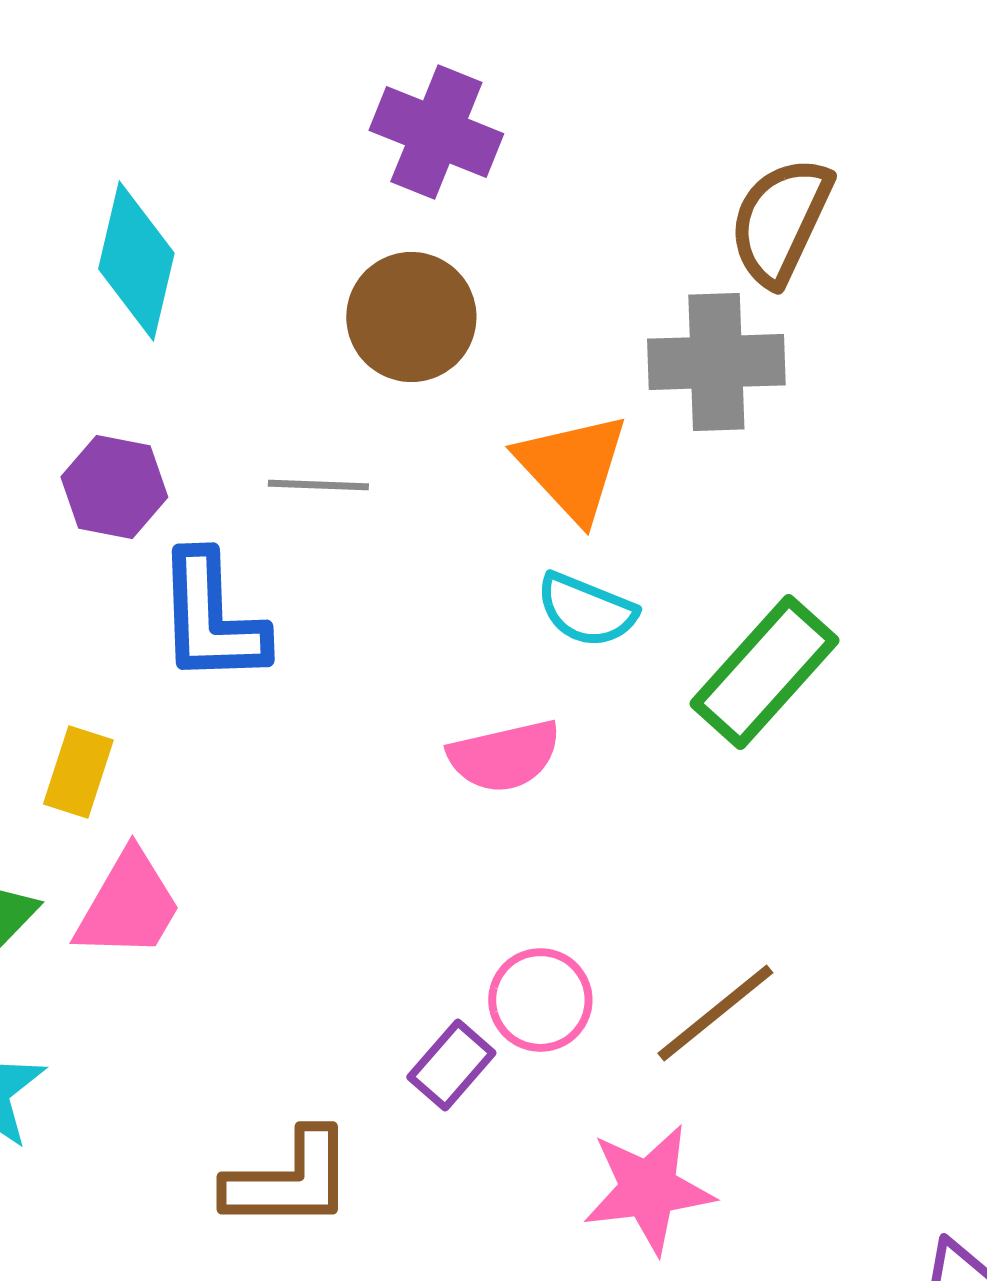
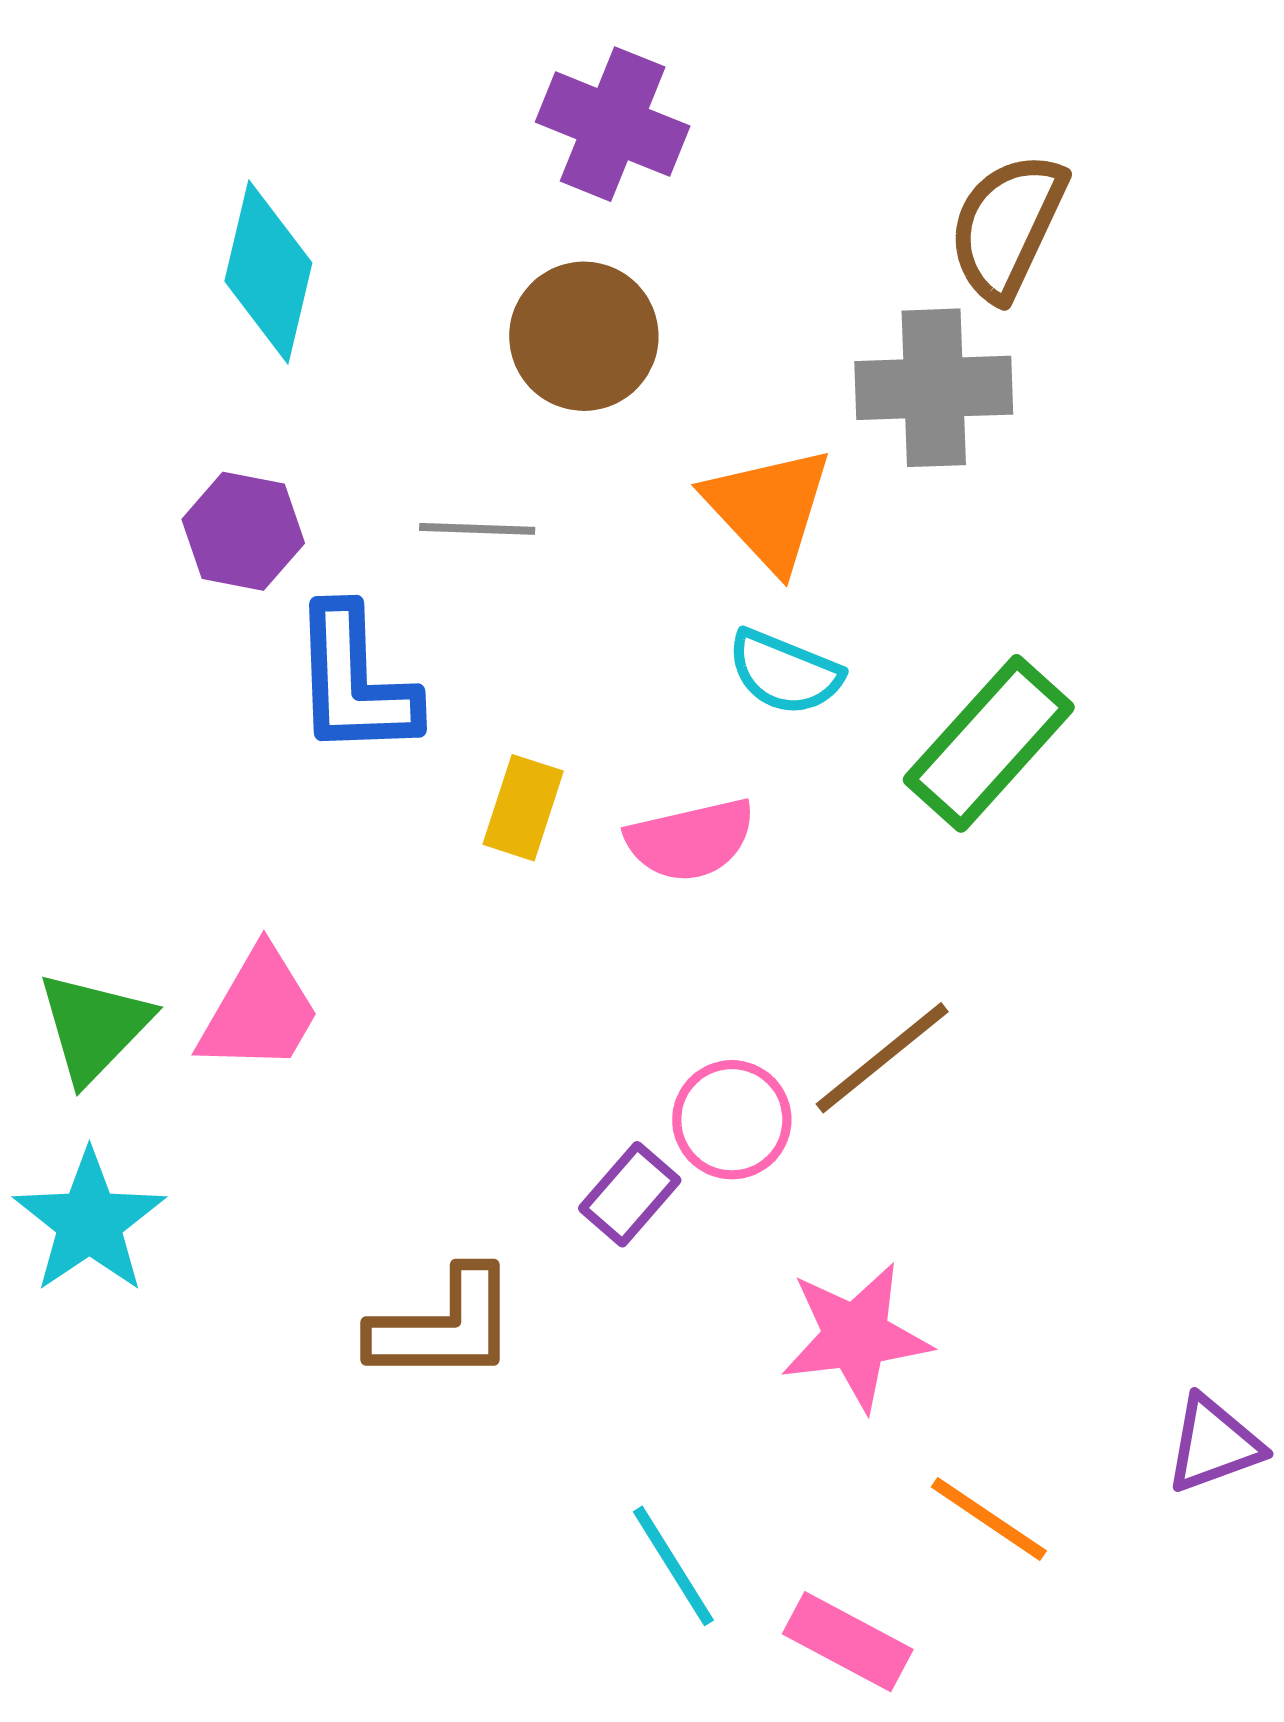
yellow rectangle: (78, 772) -> (523, 808), moved
brown line: (715, 1013) -> (882, 1058), moved

